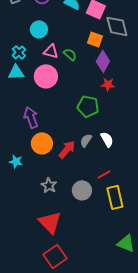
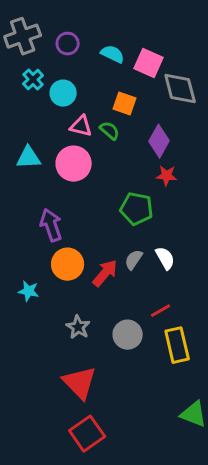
orange square: (95, 39) -> (125, 104), moved
cyan cross: (19, 52) -> (33, 80), moved

